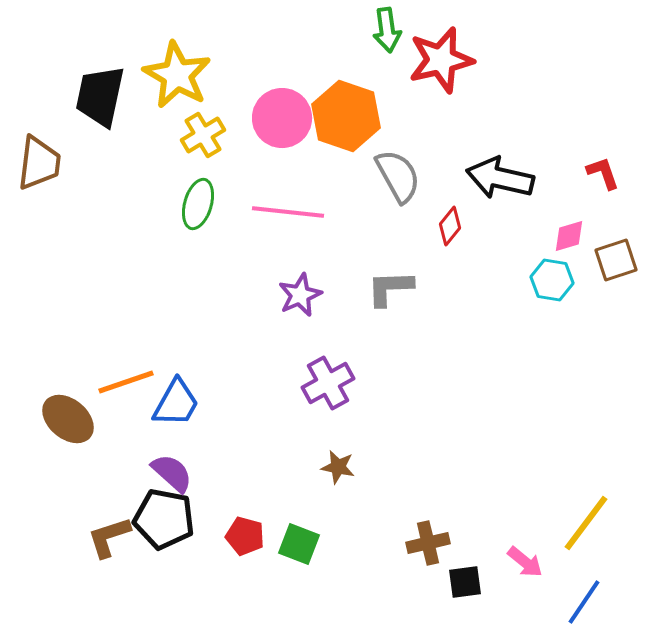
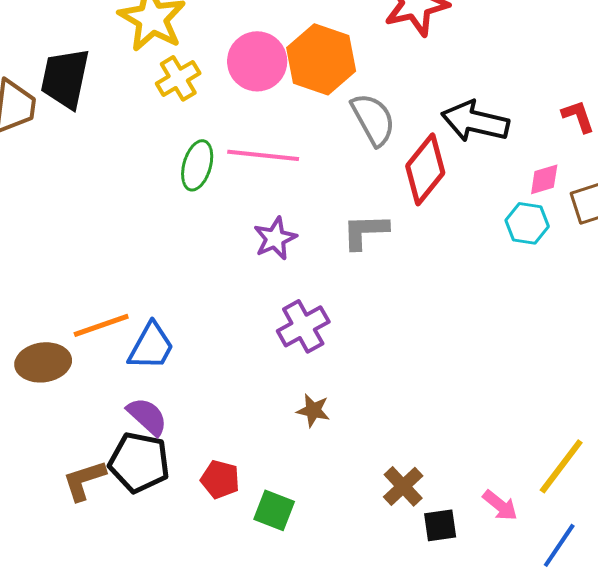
black trapezoid: (100, 96) -> (65, 78), moved
green ellipse: (198, 204) -> (197, 165), moved
red diamond: (450, 226) -> (425, 169), size x1.8
brown ellipse: (68, 419) -> (43, 362), turned -48
brown cross: (428, 543) -> (403, 486), turned -30
green square: (299, 544) -> (274, 510), moved

